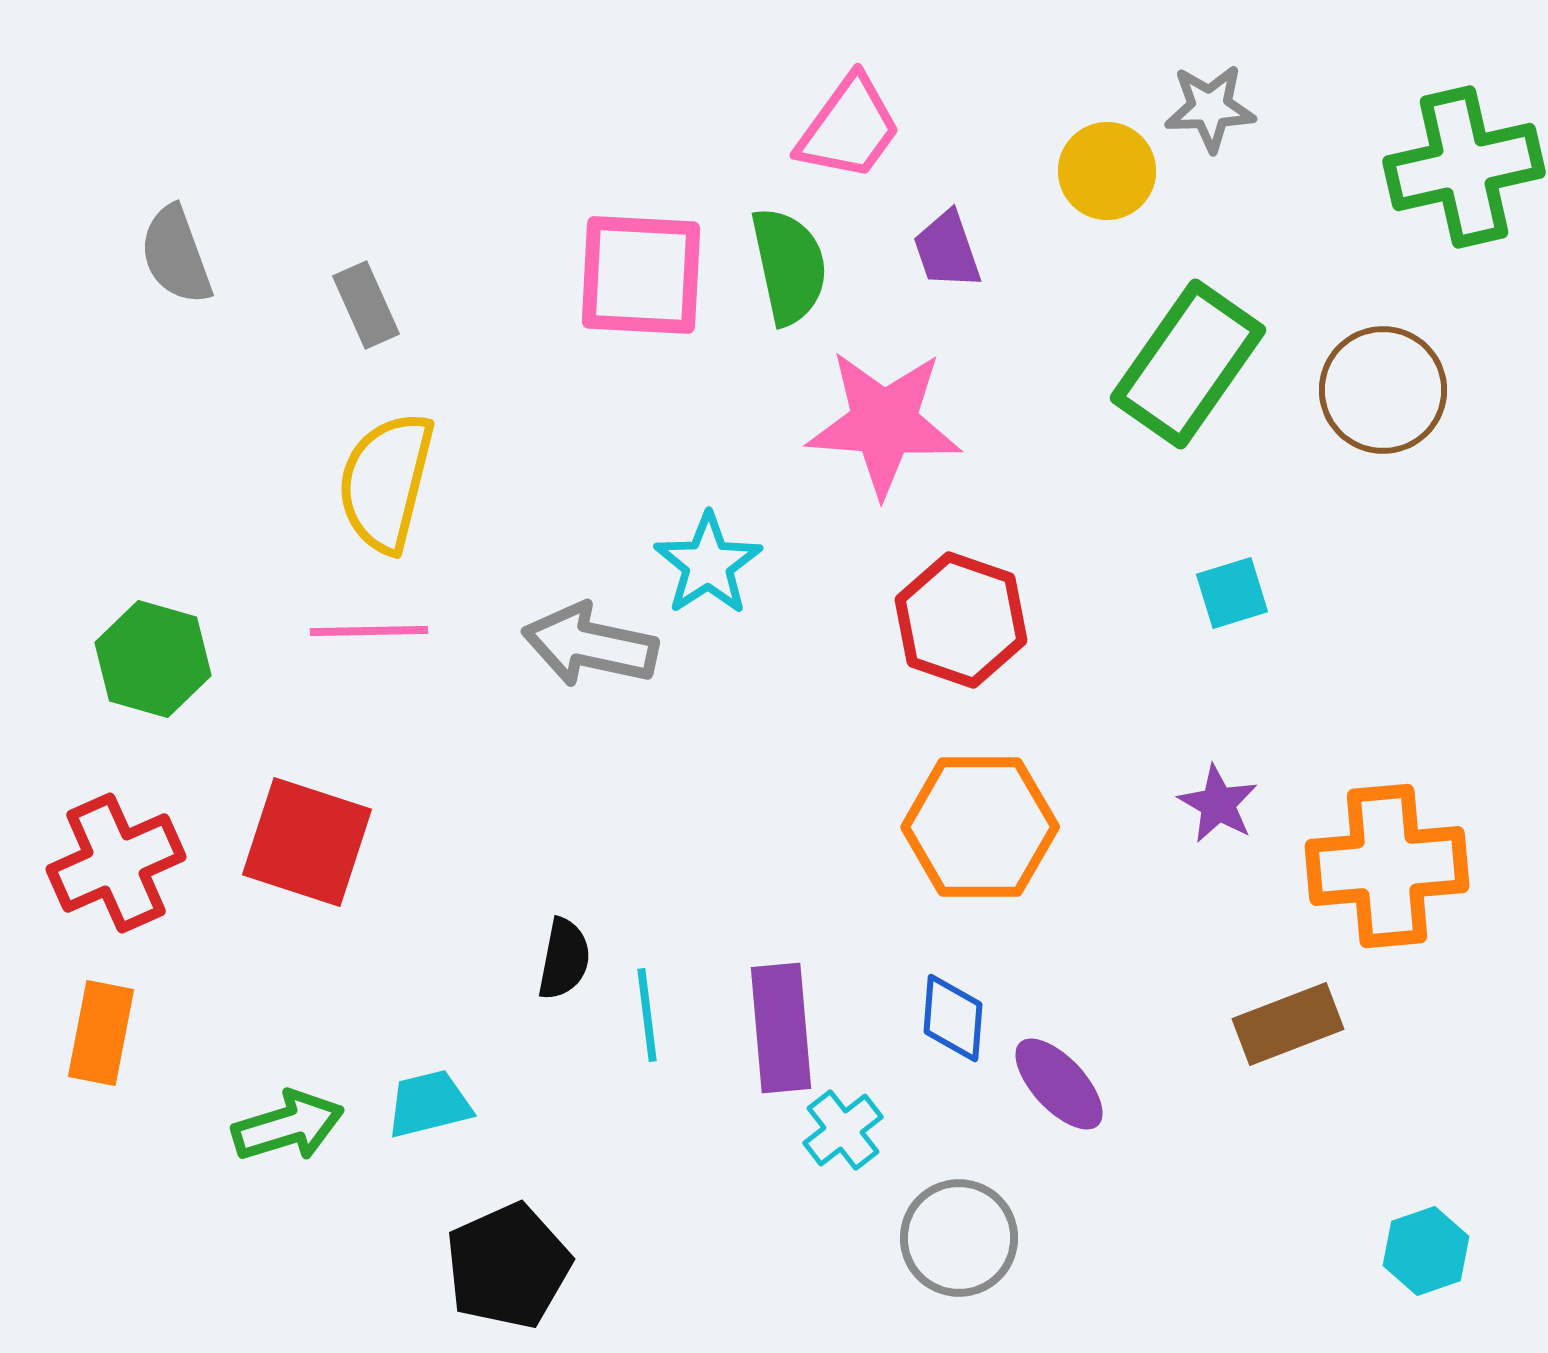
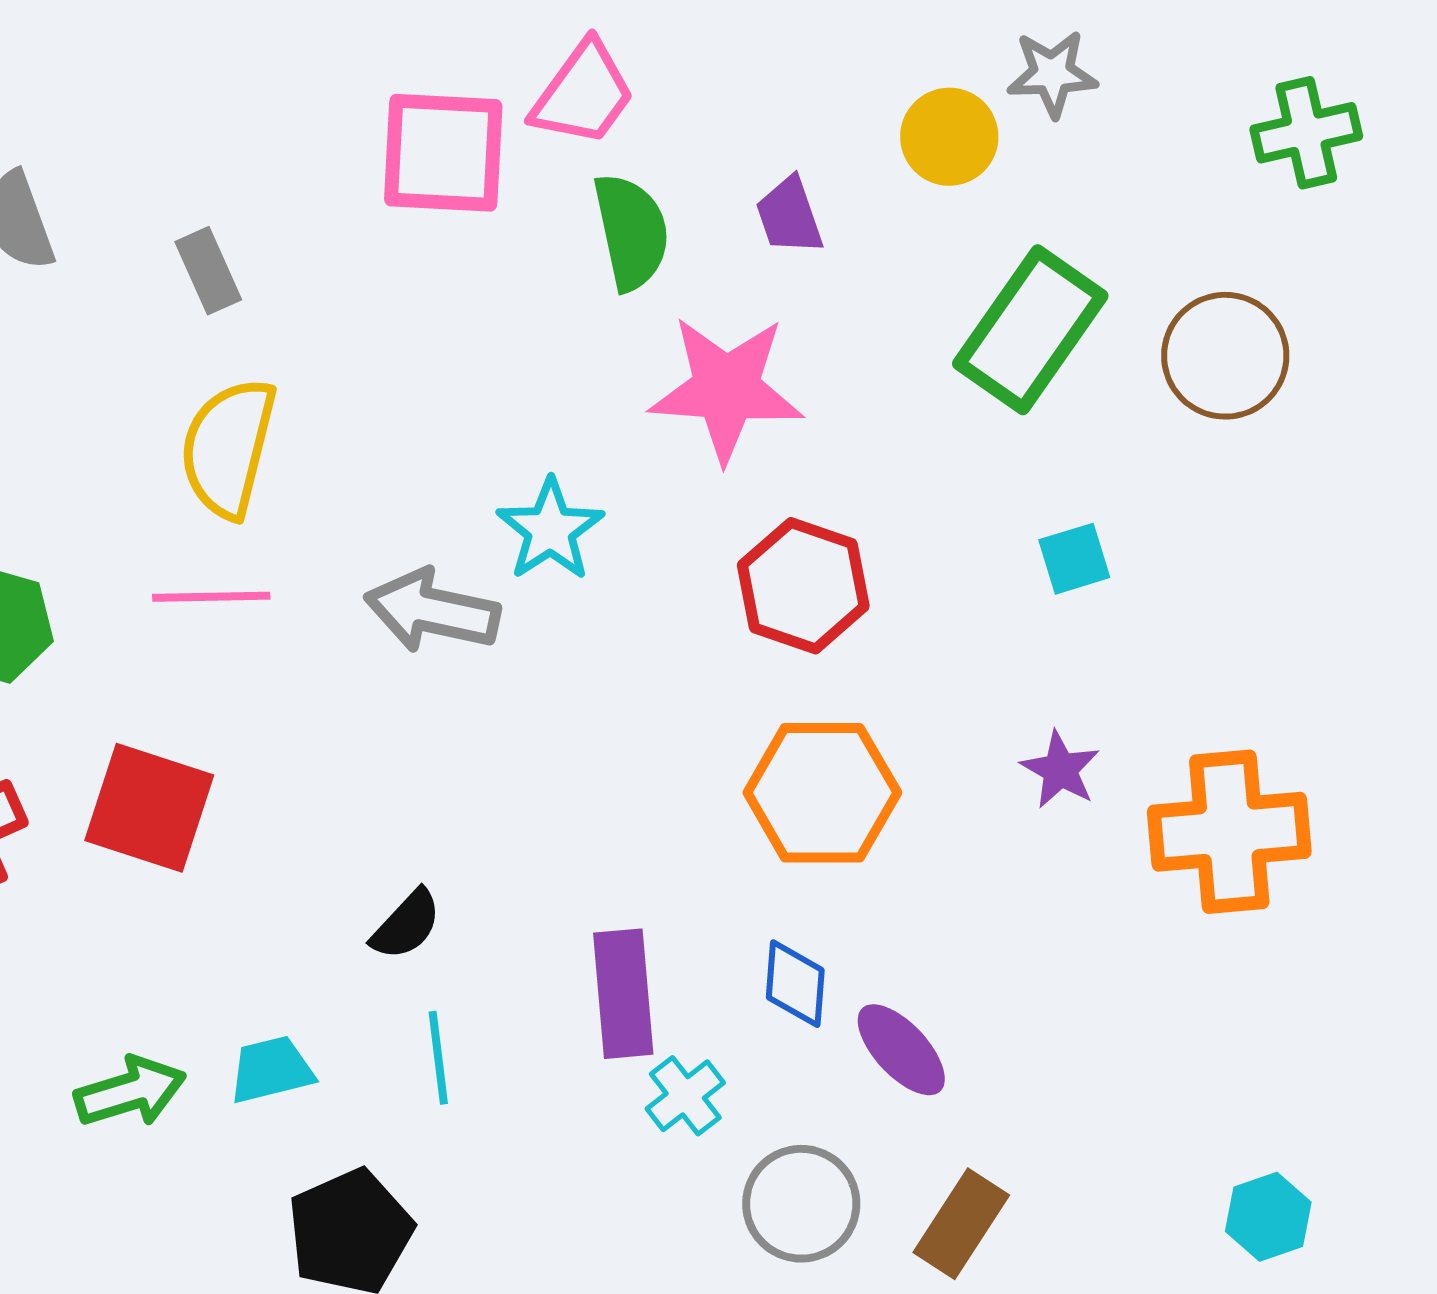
pink trapezoid: (849, 128) -> (583, 94), moved
green cross: (1464, 167) -> (1306, 133), size x0.7
pink square: (641, 275) -> (443, 153), moved
black semicircle: (564, 959) -> (406, 925), turned 32
cyan line: (647, 1015) -> (438, 1058), moved
brown rectangle: (1288, 1024) -> (961, 1224), moved, turned -36

